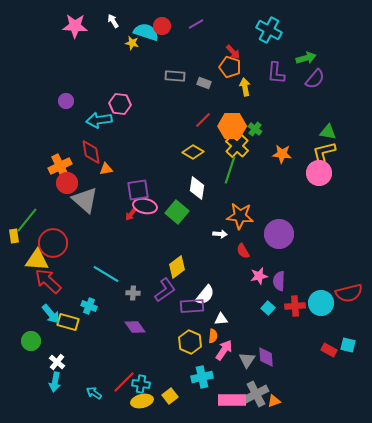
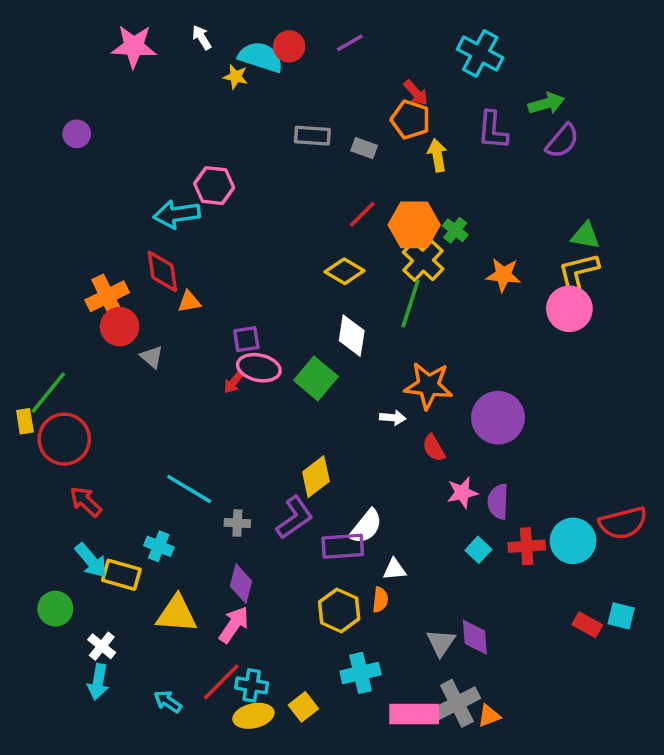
purple circle: (66, 101) -> (77, 134), moved
purple square: (138, 190) -> (246, 339), size x0.7
gray triangle: (85, 200) -> (152, 357), size x0.5
red circle: (53, 243) -> (64, 439), moved
yellow triangle: (37, 260) -> (177, 614), moved
red arrow: (48, 281) -> (86, 502), size x0.7
purple diamond: (135, 327) -> (241, 584), turned 50
pink arrow: (224, 350) -> (234, 625), moved

